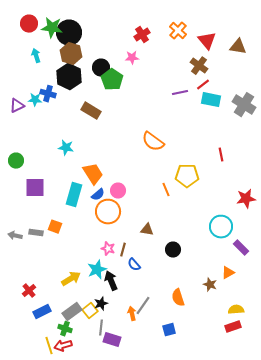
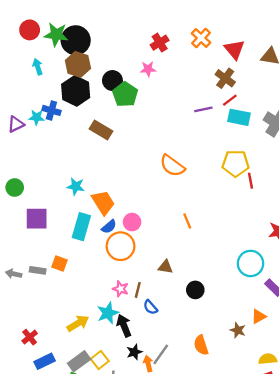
cyan star: (66, 148) -> (76, 186), moved
yellow pentagon: (187, 176) -> (236, 163), moved
black star: (101, 304) -> (134, 352), moved

